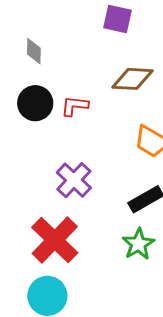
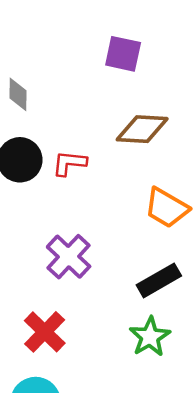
red cross: (55, 240) -> (45, 332), size x0.7

